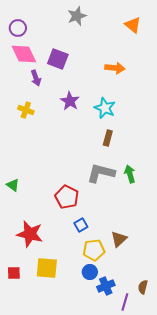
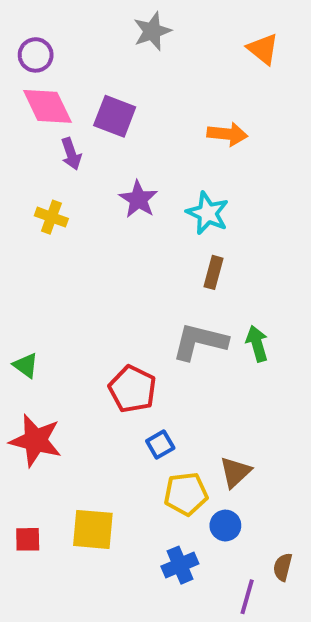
red star: (30, 234) -> (36, 441), moved
blue circle: (90, 272) -> (225, 526), moved
blue cross: (106, 286) -> (180, 565), moved

